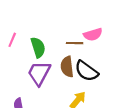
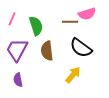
brown semicircle: (67, 67) -> (47, 51), moved
purple trapezoid: (39, 73) -> (17, 50), moved

